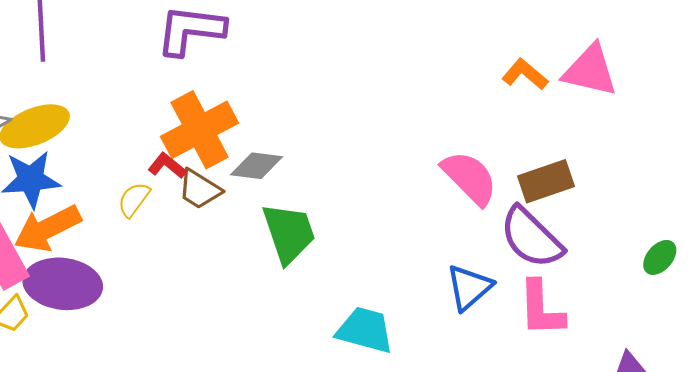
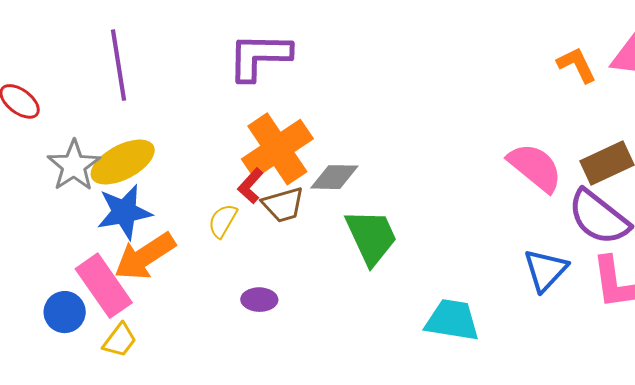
orange L-shape: (525, 74) -> (577, 65), turned 30
red L-shape: (167, 166) -> (251, 186), turned -81
brown trapezoid: (199, 189) -> (283, 205), turned -42
purple ellipse: (63, 284) -> (259, 300), moved, size x0.5

